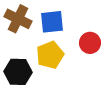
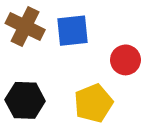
yellow pentagon: (50, 55) -> (93, 103), moved

